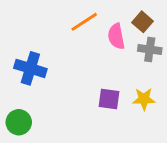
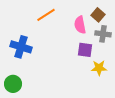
orange line: (84, 22) -> (46, 15), moved
purple square: (109, 99) -> (85, 50), moved

